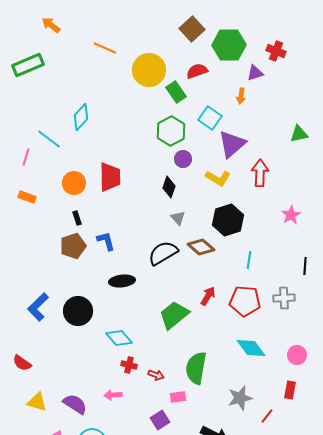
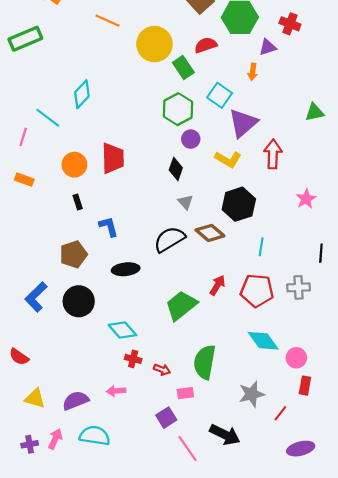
brown pentagon: (73, 246) -> (73, 254), moved
pink circle: (297, 355) -> (296, 358), moved
purple semicircle: (75, 404) -> (75, 401), turned -55

